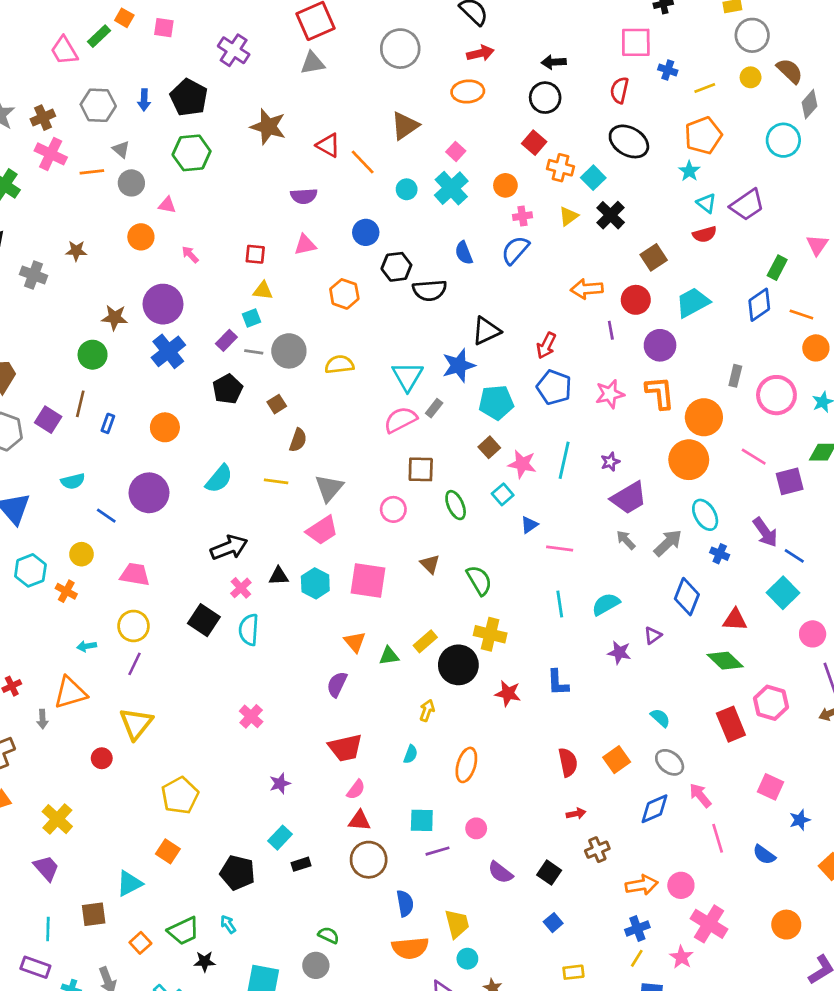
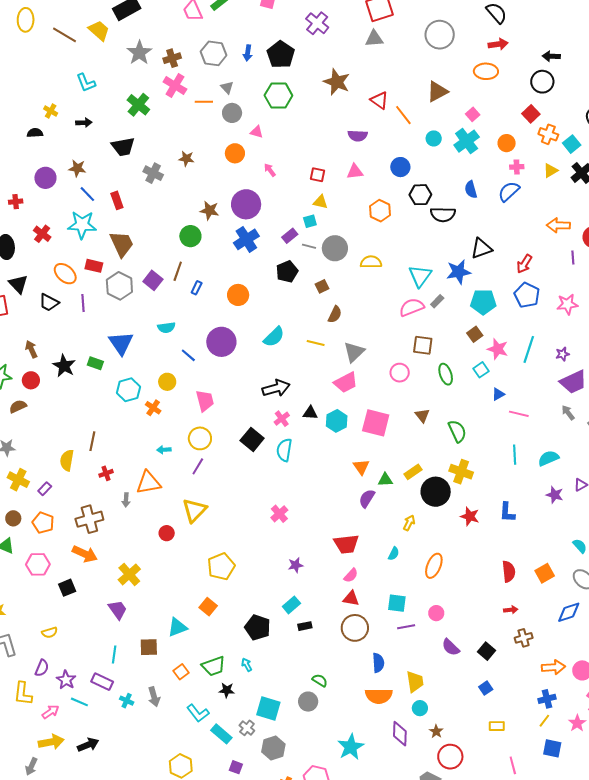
pink trapezoid: (135, 574) -> (205, 401), turned 60
purple semicircle: (337, 684) -> (367, 498), moved

